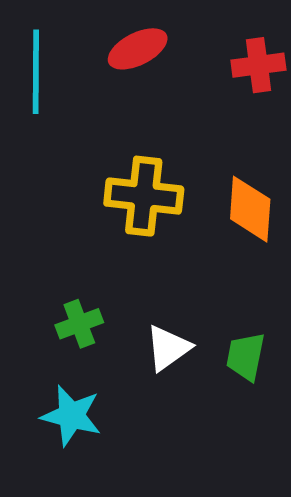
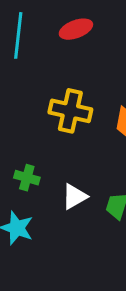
green cross: (79, 324) -> (27, 178), turned 30

